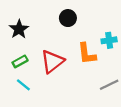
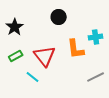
red triangle: (52, 61) -> (45, 56), turned -30
cyan line: (23, 85) -> (33, 77), moved

